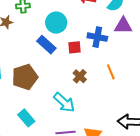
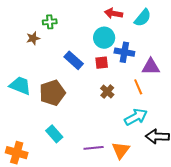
cyan circle: (56, 23) -> (104, 38), moved
purple triangle: (123, 26) -> (151, 67), moved
cyan arrow: (64, 102) -> (136, 117), moved, turned -70

